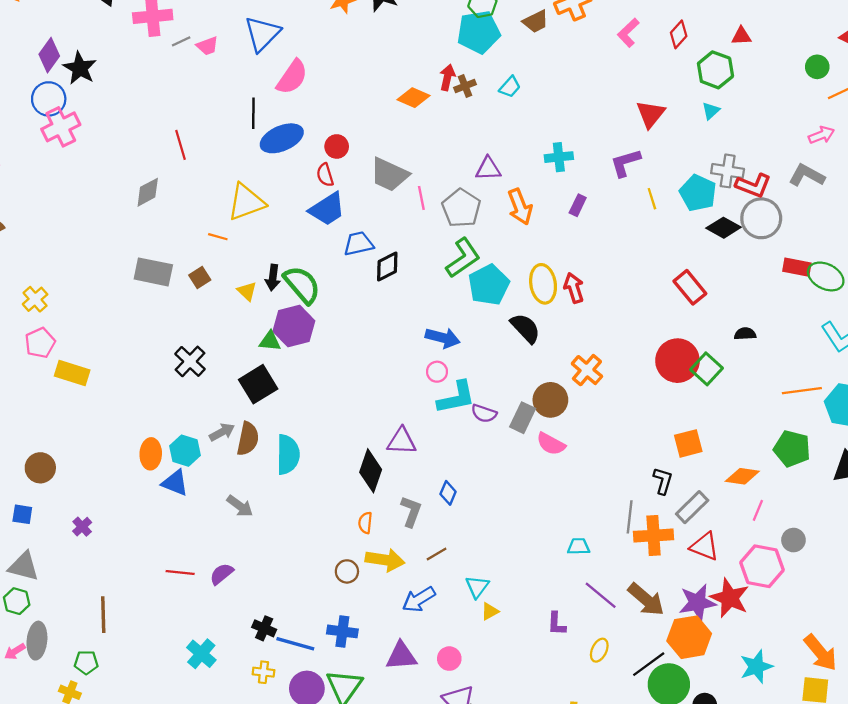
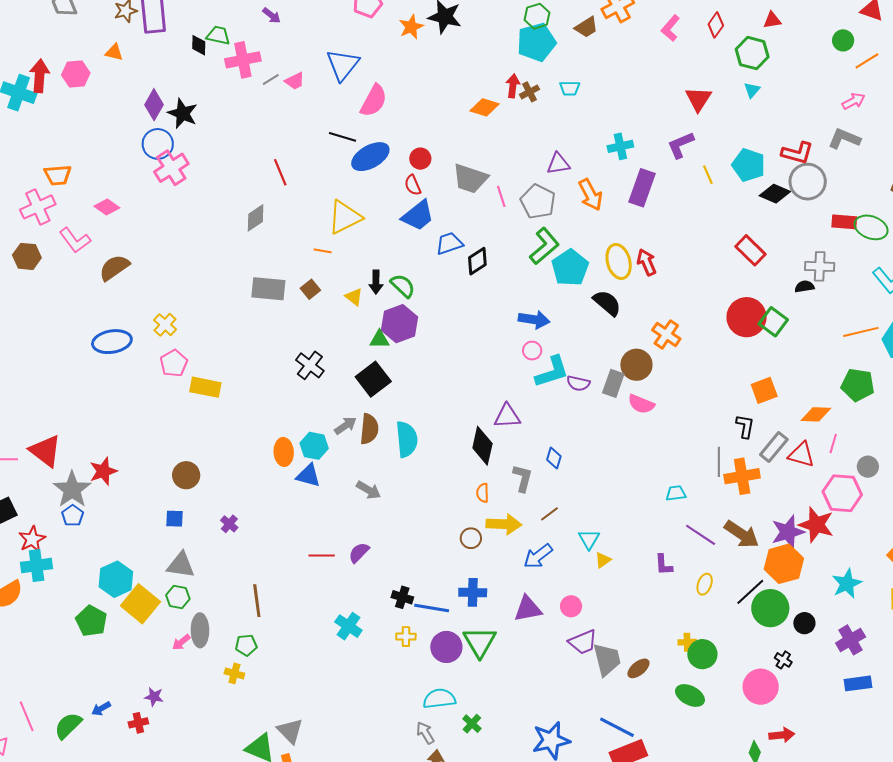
cyan trapezoid: (510, 87) -> (570, 88), turned 55
black line: (253, 113) -> (342, 137), turned -68
gray cross: (728, 171) -> (820, 266), moved
purple rectangle: (578, 205) -> (642, 188), size x1.8
green semicircle: (302, 285) -> (403, 286), size x0.7
red triangle: (705, 546) -> (801, 455), moved

